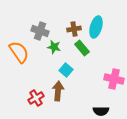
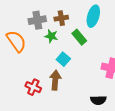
brown cross: (74, 29) -> (61, 18), moved
gray cross: (40, 31) -> (37, 20), turned -30
red cross: (36, 98) -> (33, 87), turned -35

